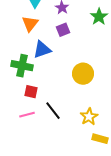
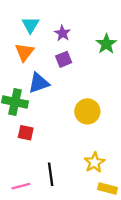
black line: (53, 111) -> (51, 174), moved, turned 30
pink line: (27, 115) -> (21, 186), moved

